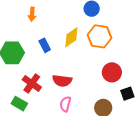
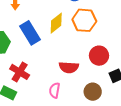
blue rectangle: (45, 45) -> (30, 33), size x1.6
red semicircle: (62, 81) -> (69, 67), moved

